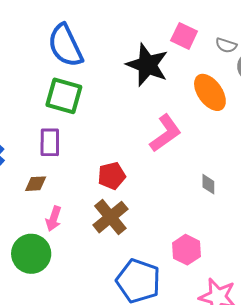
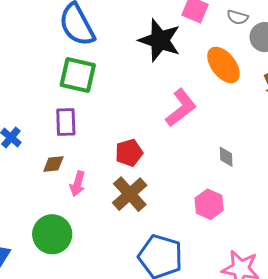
pink arrow: (54, 219) -> (78, 184), moved
pink hexagon: (186, 250) -> (209, 204), moved

